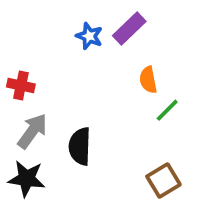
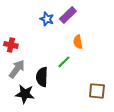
green line: (167, 110) -> (64, 62), moved
black star: (27, 179) -> (25, 94), moved
brown square: (163, 181) -> (97, 91), moved, turned 36

